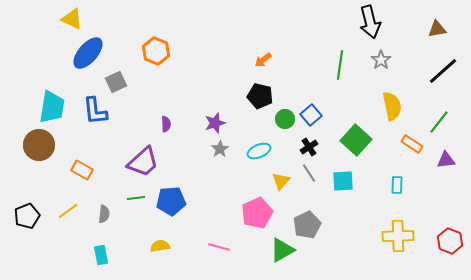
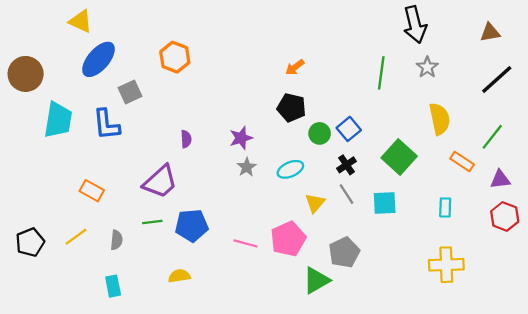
brown circle: (39, 145) -> (26, 74), moved
red hexagon: (450, 241) -> (505, 216), moved
pink line: (219, 247) -> (245, 243), moved

